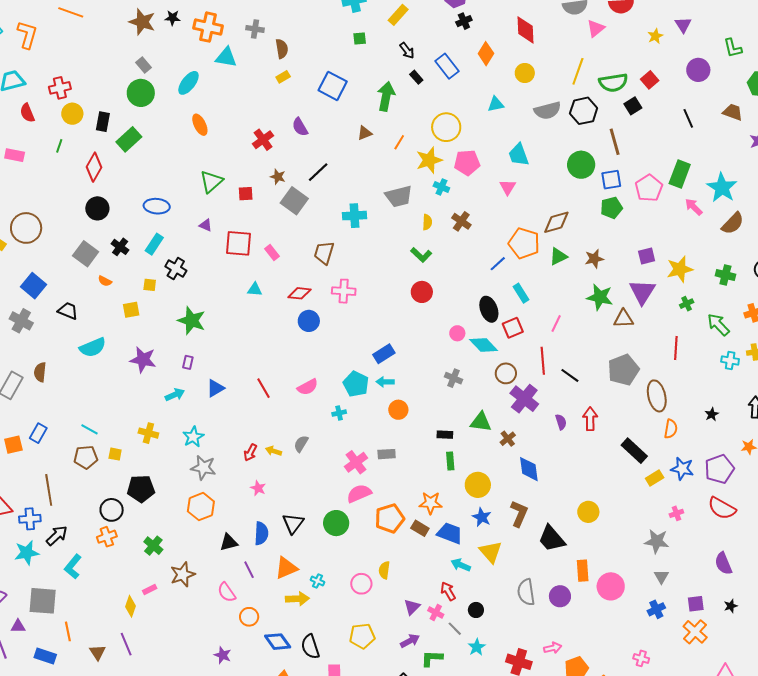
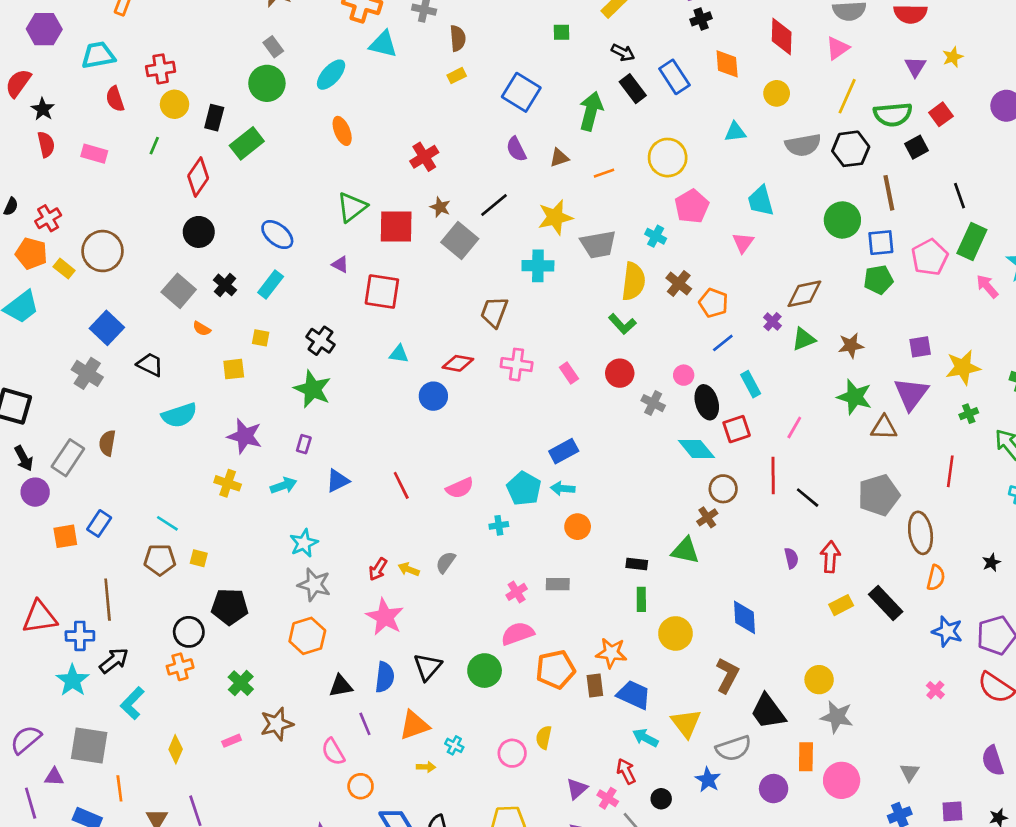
purple triangle: (683, 25) -> (915, 67), moved
pink triangle: (596, 28) -> (838, 48), moved
black arrow: (407, 51) -> (623, 53), turned -30
orange diamond: (486, 54) -> (727, 64), turned -40
black rectangle: (416, 77) -> (633, 89), size x1.5
black line: (688, 118) -> (959, 196), moved
purple semicircle: (300, 127) -> (516, 149), moved
orange line: (399, 142) -> (604, 173), turned 35
yellow star: (429, 160) -> (555, 217), moved
pink pentagon: (467, 163) -> (692, 206), turned -30
red square: (246, 194) -> (396, 227), size x1.8
blue ellipse: (157, 206) -> (277, 235), turned 30
yellow semicircle: (427, 222) -> (633, 281), size x1.8
orange pentagon: (524, 243) -> (713, 303), moved, size x0.7
pink rectangle: (272, 252) -> (569, 373), moved
black cross: (176, 268) -> (320, 341), moved
blue circle: (309, 321) -> (433, 396), moved
pink circle: (457, 333) -> (684, 375), moved
gray cross: (453, 378) -> (653, 403), moved
purple cross: (524, 399) -> (773, 322), moved, size x0.5
yellow cross: (148, 433) -> (228, 483), moved
brown cross: (508, 439) -> (707, 517), moved
pink cross: (356, 462) -> (517, 592), size x0.7
yellow rectangle: (655, 478) -> (841, 605), moved
pink star: (258, 488) -> (385, 617), size x1.8
pink cross: (676, 513) -> (935, 690), turned -32
blue star: (482, 517) -> (708, 780), moved
brown rectangle: (420, 528) -> (595, 685), turned 48
gray star: (657, 541) -> (837, 717), moved
cyan star: (27, 553) -> (73, 680), turned -30
gray semicircle: (526, 592) -> (734, 748), moved, turned -104
yellow arrow: (297, 599) -> (426, 767), size x0.6
yellow diamond: (131, 606) -> (176, 749), moved

